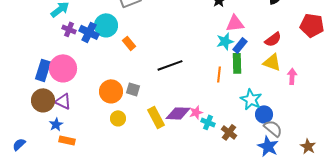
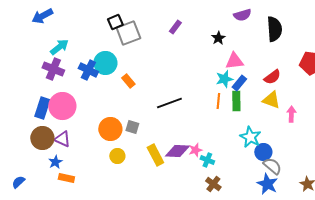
purple cross: (69, 29) -> (53, 69), moved, size x1.5
orange line: (219, 74) -> (218, 101), moved
brown cross: (229, 132) -> (213, 184), moved

